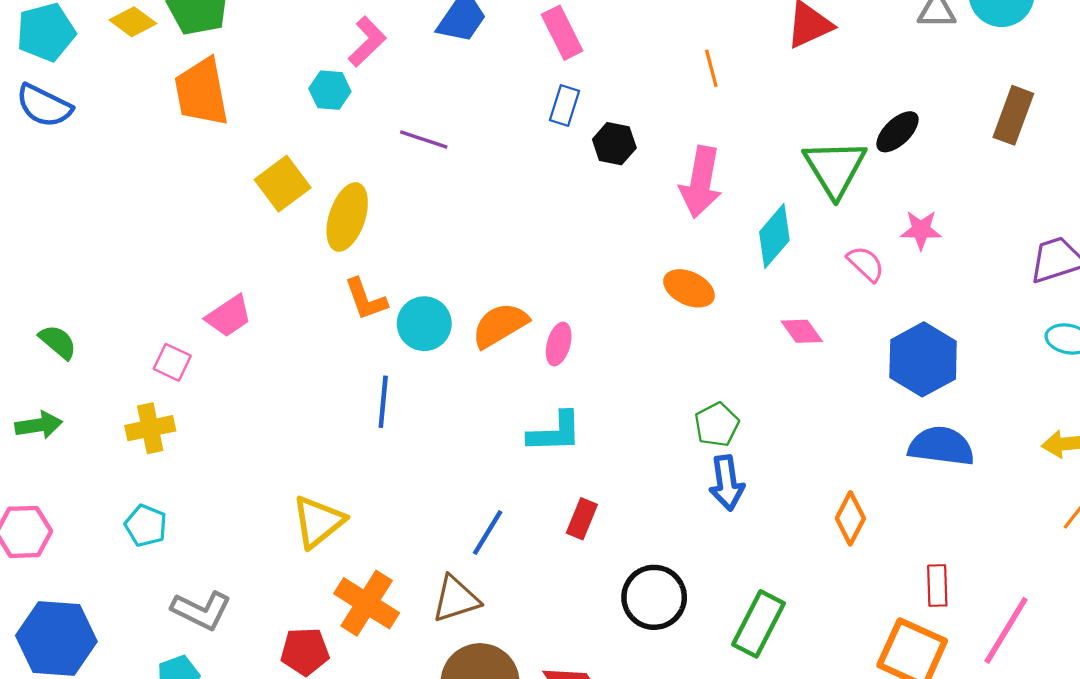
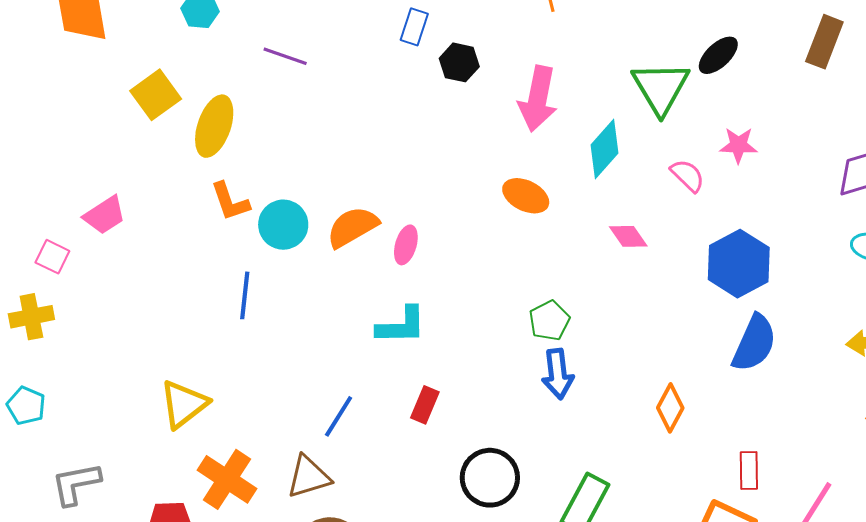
blue semicircle: (941, 446) -> (754, 343), turned 106
gray L-shape: (201, 610) -> (76, 484), turned 142

